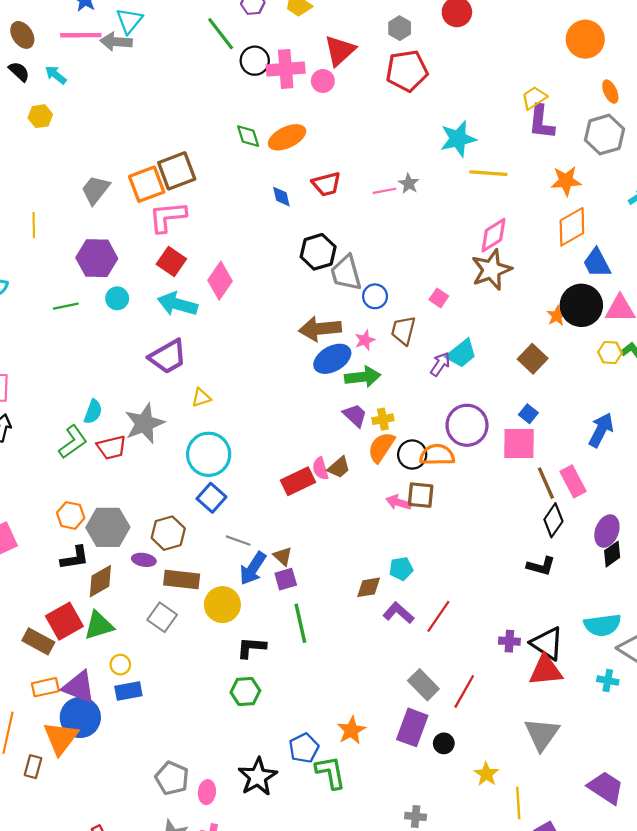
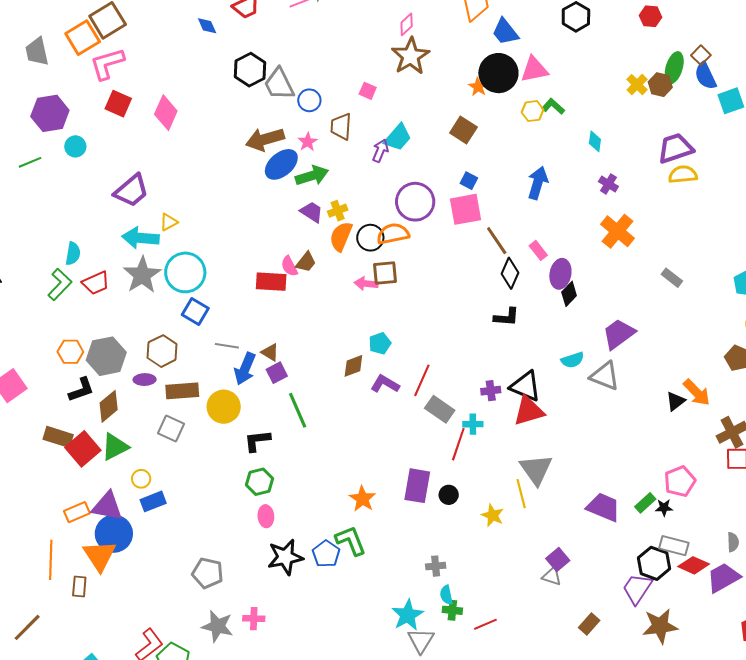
gray trapezoid: (95, 190) -> (37, 52), turned -40
pink diamond: (493, 235) -> (407, 24), size x0.7
cyan arrow: (177, 304) -> (141, 238), moved
gray star: (144, 423) -> (142, 275), moved
red rectangle: (298, 481) -> (271, 282), turned 40
pink rectangle: (573, 481) -> (538, 250), moved, size x0.7
cyan semicircle: (602, 625) -> (573, 360), size x0.7
brown rectangle: (38, 641) -> (58, 437), moved
cyan cross: (608, 681) -> (473, 424), moved
gray rectangle: (423, 685) -> (440, 409), moved
blue pentagon: (304, 748) -> (326, 554), moved
black star: (258, 777) -> (285, 557), turned 30
pink ellipse: (207, 792) -> (266, 516), moved
yellow line: (518, 803) -> (521, 494), moved

